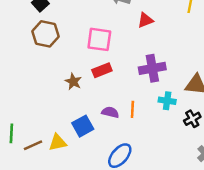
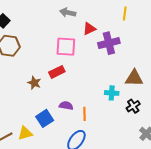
pink square: (99, 39) -> (66, 47), moved
purple cross: (152, 68) -> (109, 43), moved
orange line: (132, 109) -> (84, 114), moved

